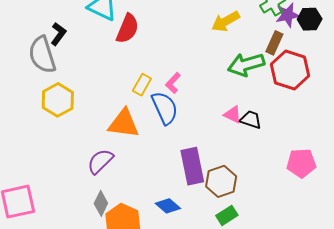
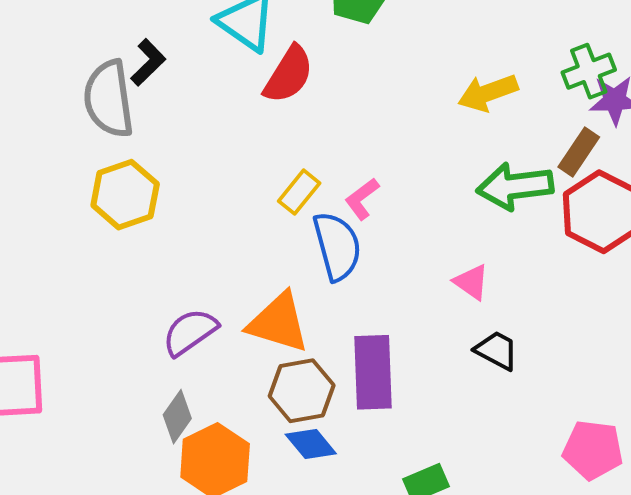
black trapezoid: (251, 120) -> (497, 350), moved
orange triangle: (124, 124) -> (278, 323), moved
pink pentagon: (301, 163) -> (593, 450), moved
brown hexagon: (221, 181) -> (302, 391), moved

